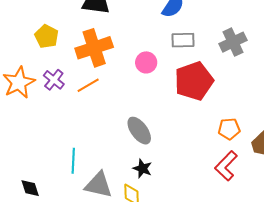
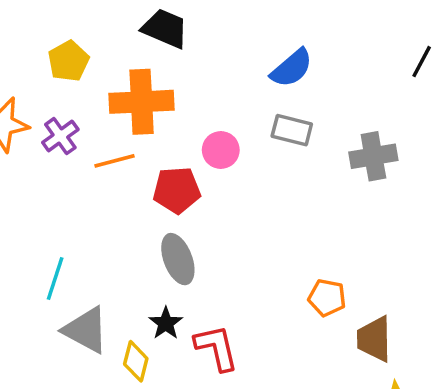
red pentagon: (194, 81) -> (177, 190), moved, size x0.7
red L-shape: (226, 166) -> (217, 348), moved, turned 108

